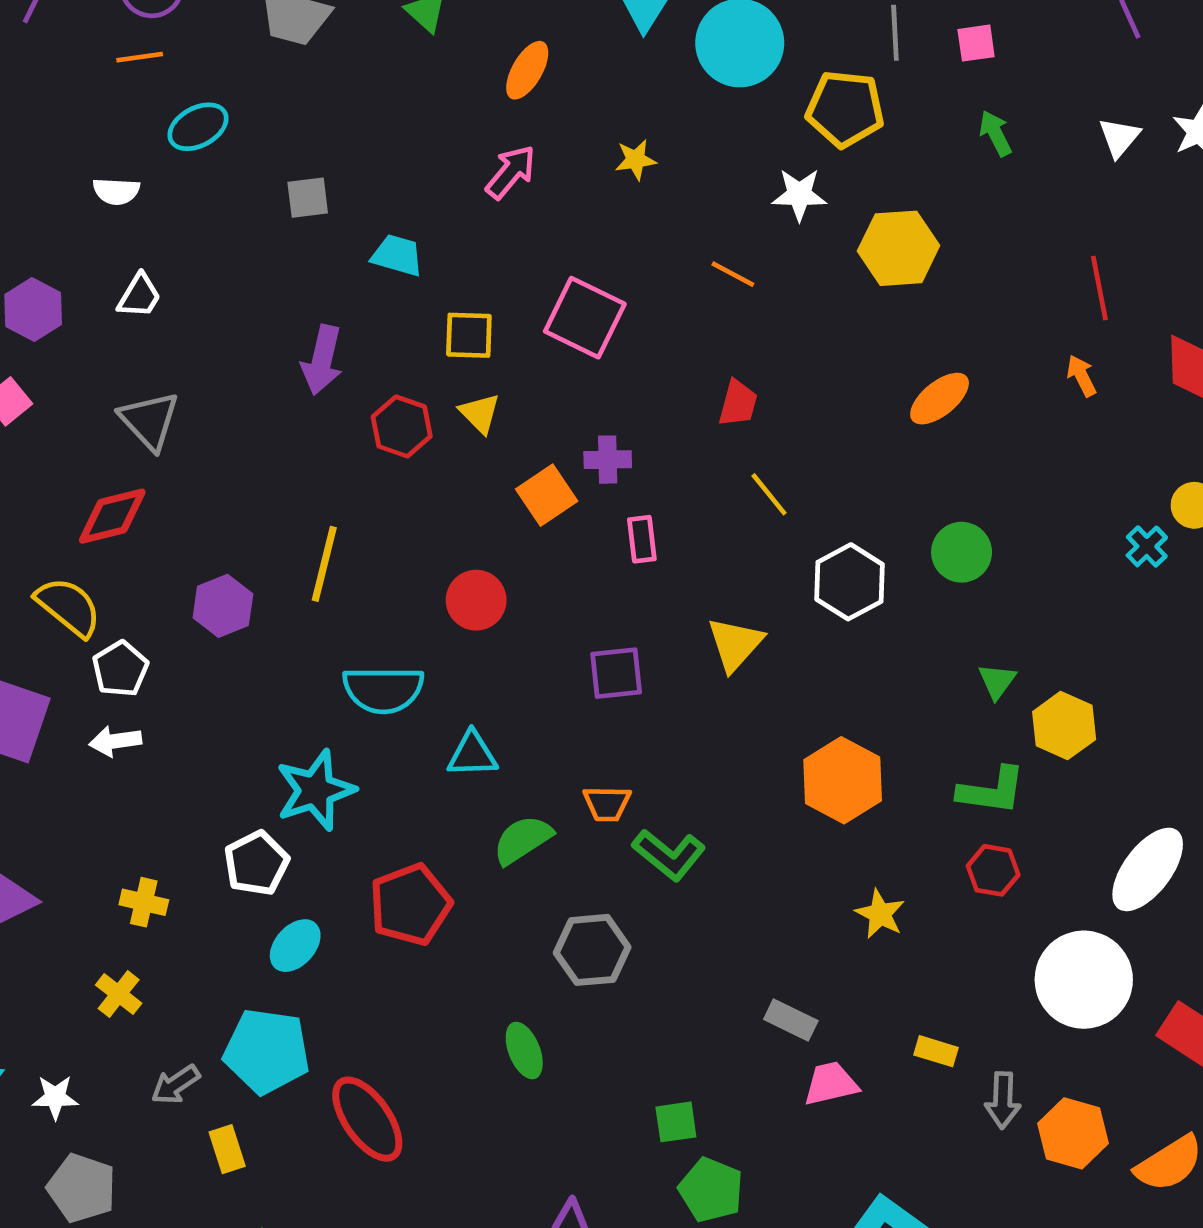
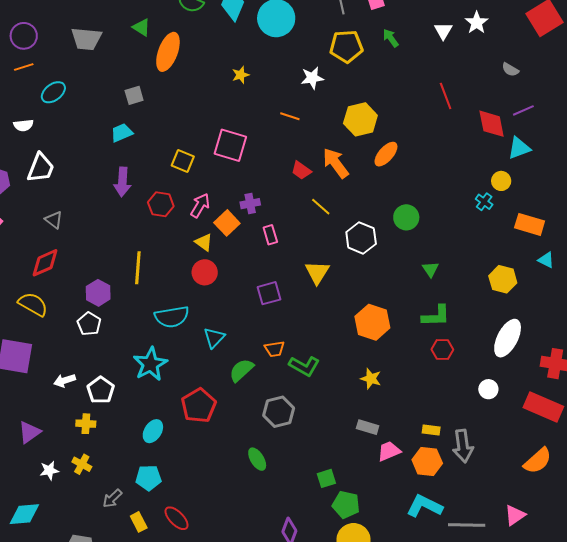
orange ellipse: (527, 70) -> (168, 52), moved, size x1.5
yellow pentagon: (845, 109) -> (346, 46), moved
pink arrow: (511, 172) -> (200, 205), moved
gray square: (308, 198) -> (134, 95), moved
yellow hexagon: (899, 248) -> (360, 119), moved
cyan trapezoid: (397, 255) -> (122, 133), moved, turned -30
white trapezoid: (139, 296) -> (41, 168), size x1.5
yellow square: (469, 335) -> (183, 161), turned 30
orange arrow: (1082, 376) -> (336, 163), moved, size x1.8
red trapezoid: (738, 403) -> (301, 170), turned 120
yellow triangle: (480, 413) -> (204, 242), moved
gray triangle: (149, 421) -> (54, 220), size x0.7
white pentagon: (120, 669) -> (89, 324), moved
yellow hexagon: (1064, 726) -> (503, 279), moved
white arrow: (115, 741) -> (65, 381), moved
cyan triangle: (472, 754) -> (214, 338), turned -35
white pentagon: (256, 863) -> (101, 390), moved
yellow star: (880, 914) -> (371, 379), moved
white circle: (1084, 980) -> (488, 389), size x0.5
cyan pentagon: (267, 1051) -> (148, 478), size x0.7
white star: (55, 1097) -> (49, 470), moved
gray arrow: (1003, 1100) -> (463, 446), size x1.4
red ellipse: (367, 1119) -> (177, 518), moved, size x0.7
orange hexagon: (1073, 1133) -> (427, 462), moved

